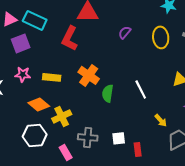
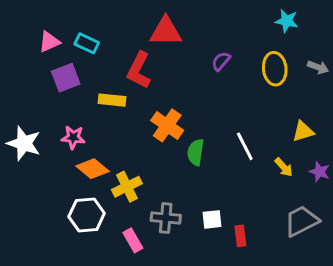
cyan rectangle: (35, 20) -> (87, 43), size x0.7
pink star: (23, 74) -> (73, 137), moved
yellow rectangle: (52, 77) -> (112, 100), moved
yellow arrow: (161, 120) -> (284, 167), moved

